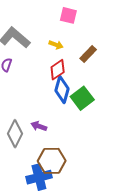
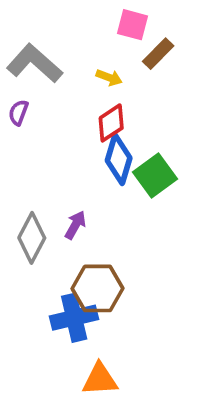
brown rectangle: (88, 54) -> (158, 54), moved
purple arrow: (39, 126) -> (75, 225), turned 98

